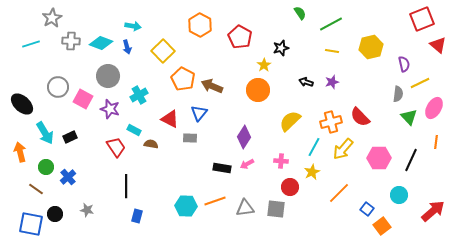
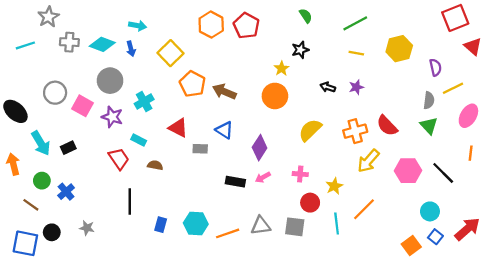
green semicircle: (300, 13) -> (306, 16), moved
red pentagon: (240, 37) -> (246, 26), moved
blue triangle: (199, 113) -> (224, 130), moved, turned -36
green triangle: (409, 117) -> (429, 126), moved
brown semicircle: (151, 144) -> (155, 165), moved
cyan line: (314, 147) -> (337, 224), moved, turned -36
black line: (411, 160) -> (443, 173), turned -70
orange line: (215, 201) -> (228, 233), moved
blue square: (367, 209) -> (435, 237), moved
blue rectangle: (137, 216) -> (161, 225), moved

